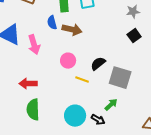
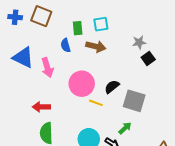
gray star: (133, 12) -> (139, 42), moved
brown arrow: (72, 30) -> (96, 46), moved
pink circle: (68, 61) -> (82, 84), size x1.6

